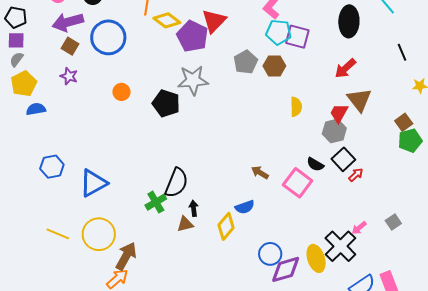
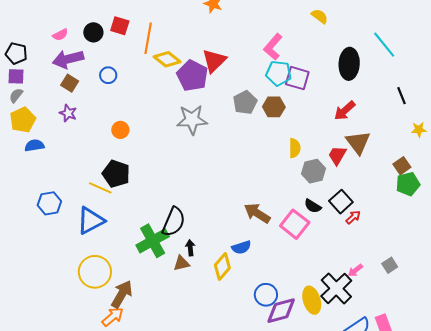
blue circle: (108, 37) -> (108, 75), size x0.5
black pentagon: (166, 103) -> (116, 174), moved
gray hexagon: (334, 131) -> (313, 171), moved
brown arrow: (260, 173) -> (257, 213), size x1.5
green cross: (156, 202) -> (153, 241), size x1.5
yellow line: (58, 234) -> (100, 188), moved

